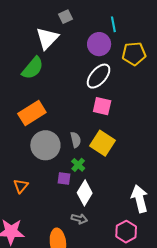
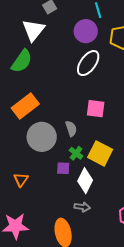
pink square: (102, 106) -> (96, 109), moved
yellow square: (103, 143) -> (100, 153), moved

